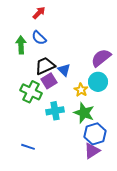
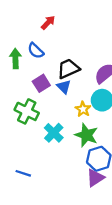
red arrow: (39, 13) -> (48, 23), moved
black trapezoid: (45, 66) -> (68, 69), moved
purple square: (49, 81) -> (41, 83), moved
cyan cross: (55, 111) -> (54, 133), turned -36

